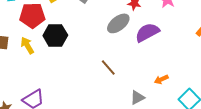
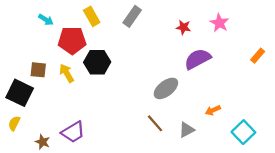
gray ellipse: (118, 23) -> (166, 88), moved
brown line: (108, 67) -> (155, 123), moved

